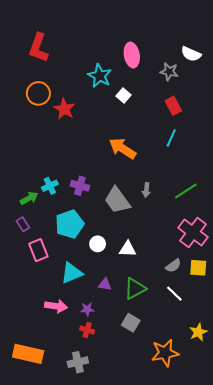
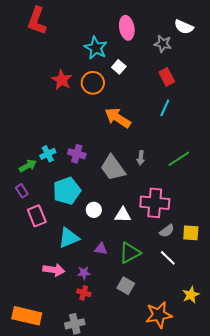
orange circle: (38, 93) -> (93, 83), moved
pink cross: (193, 232) -> (155, 203), moved, turned -32

